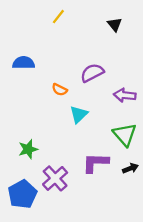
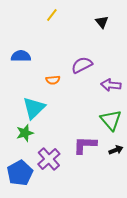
orange semicircle: (60, 90) -> (53, 80), turned -32
cyan triangle: (79, 114) -> (34, 108), moved, size x1.4

